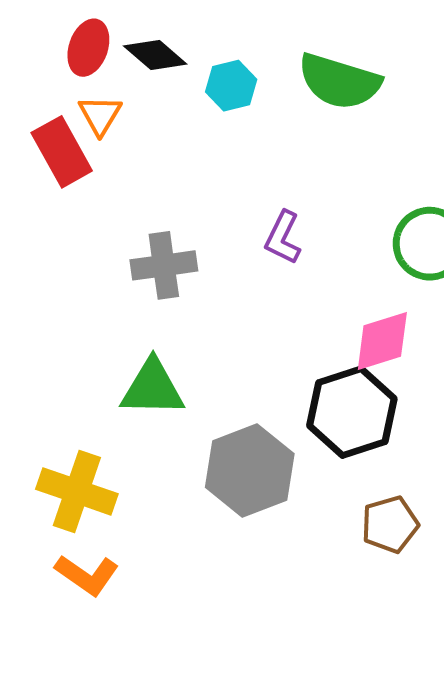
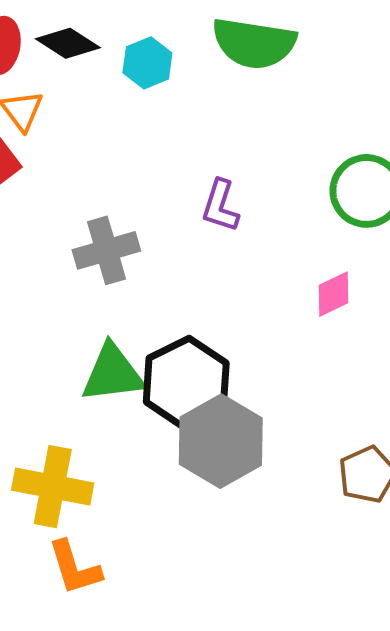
pink diamond: (382, 341) -> (334, 294), size x0.7
black hexagon: (352, 412) -> (186, 383), moved
orange L-shape: (87, 575) -> (75, 568), turned 46

